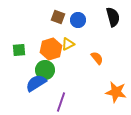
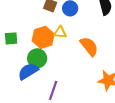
yellow triangle: (68, 44) -> (60, 32), turned 32
orange semicircle: (97, 58) -> (89, 46), size x1.5

